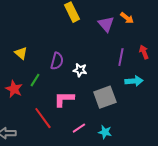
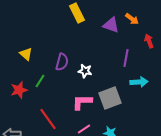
purple triangle: (106, 24) -> (111, 25), turned -30
red arrow: (144, 52) -> (149, 41), moved
red star: (14, 89) -> (19, 90), turned 30
pink L-shape: (64, 99) -> (82, 102), moved

